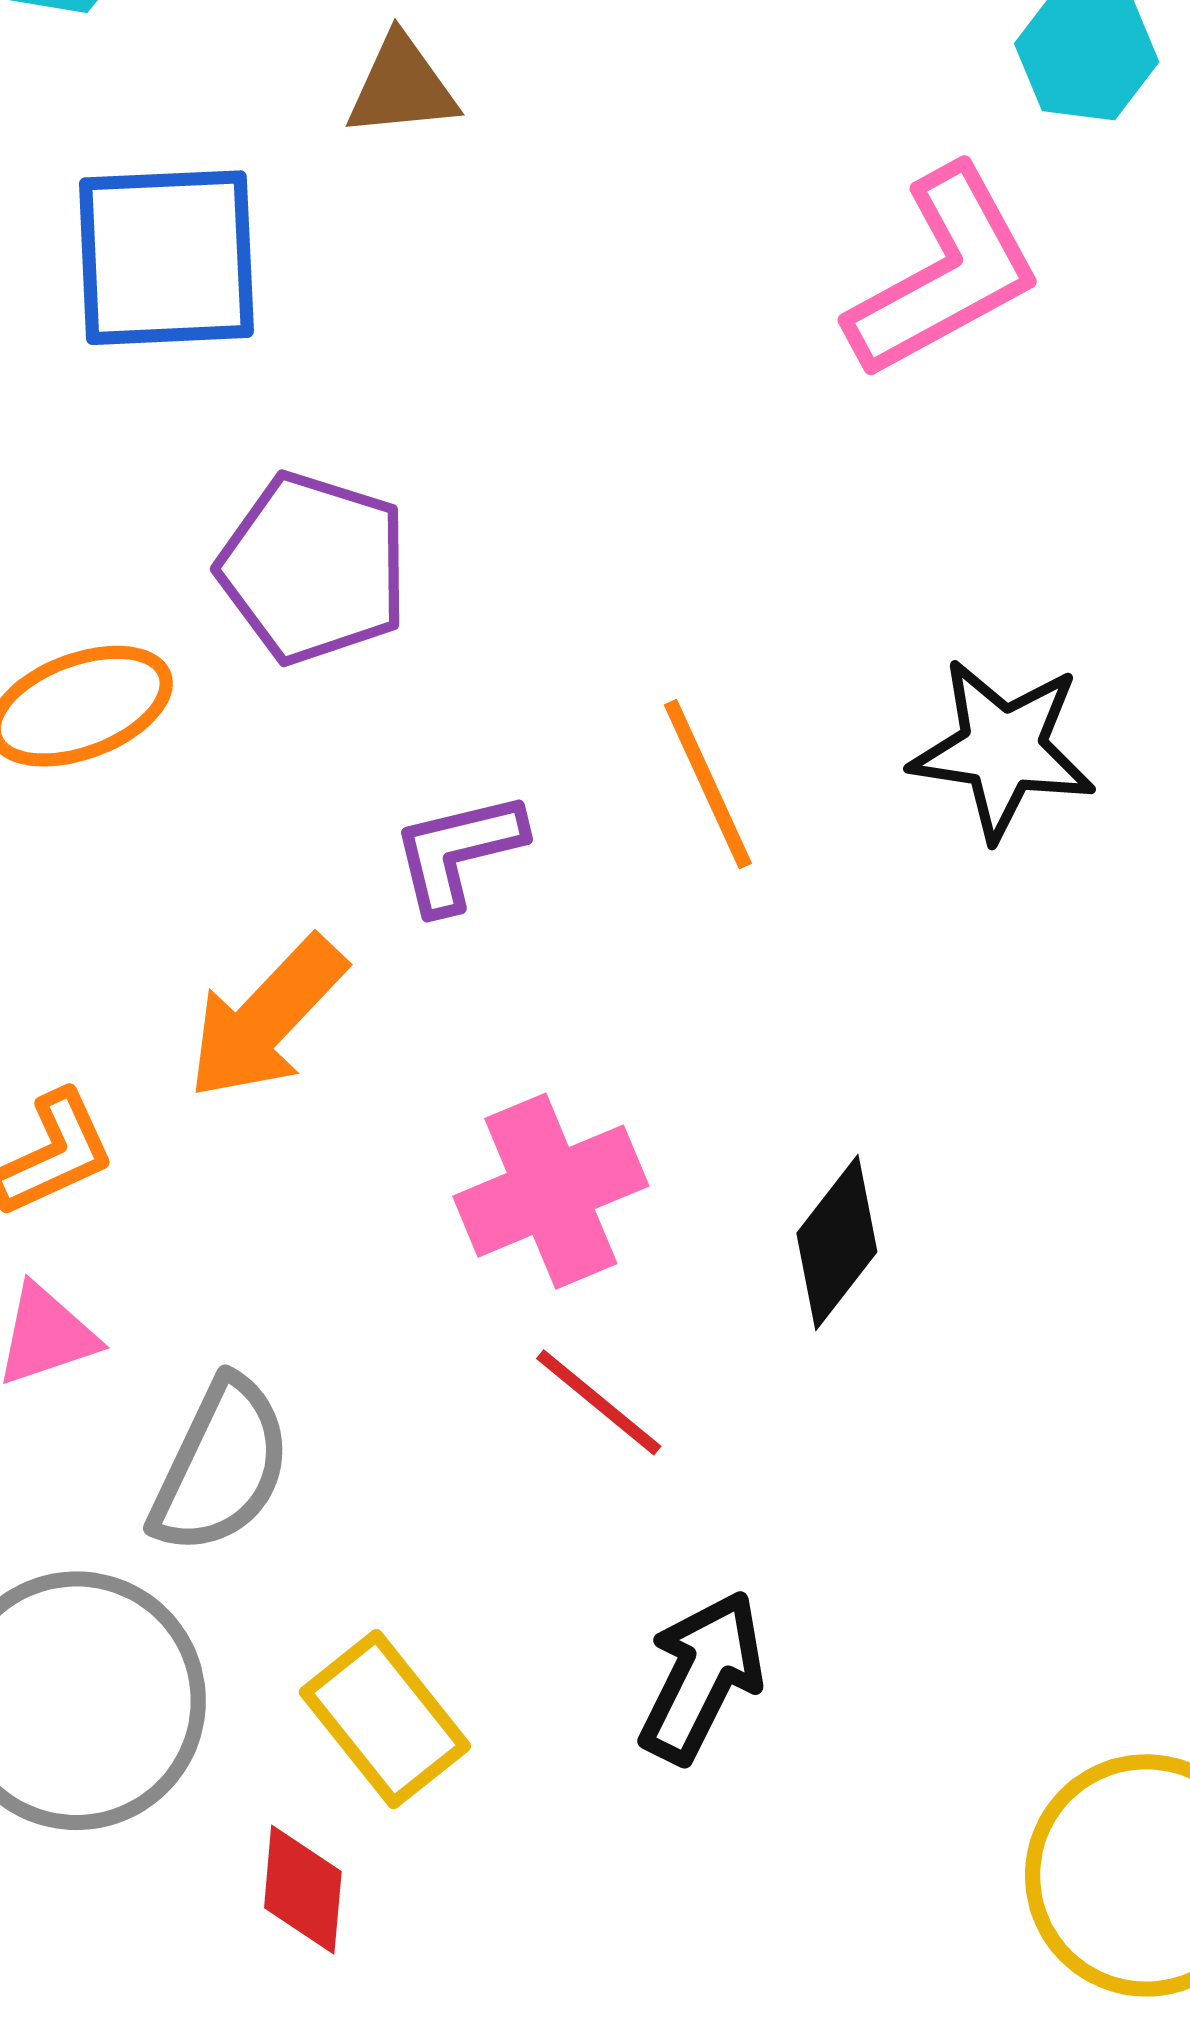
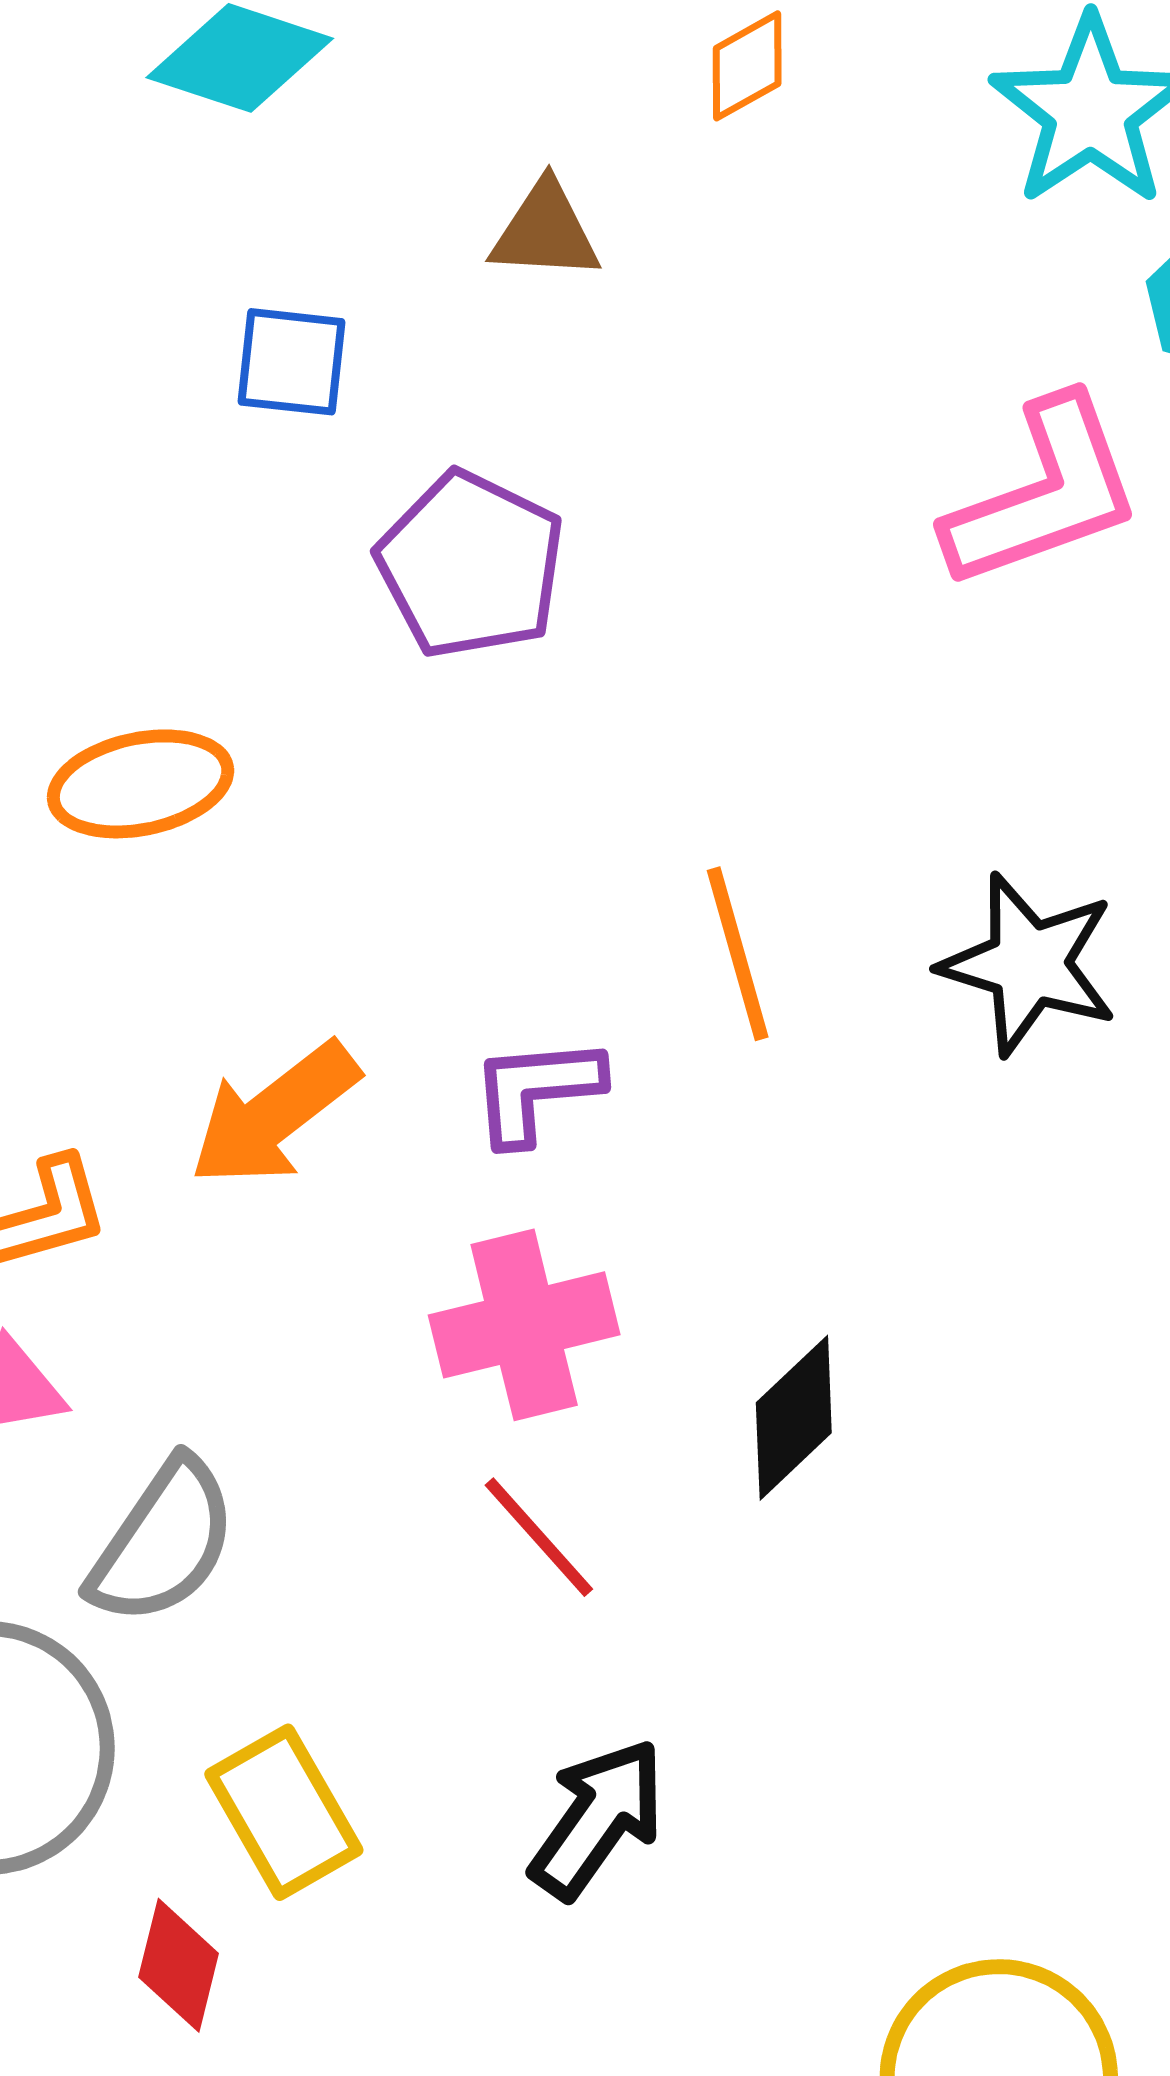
blue square: (166, 258) -> (291, 362), size x0.6
purple pentagon: (314, 568) -> (471, 565), moved
purple L-shape: (458, 852) -> (536, 1090), moved

